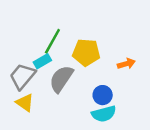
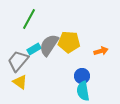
green line: (52, 41) -> (29, 19), moved
gray semicircle: (61, 79) -> (49, 45), moved
cyan semicircle: (104, 114) -> (83, 91), turned 96

